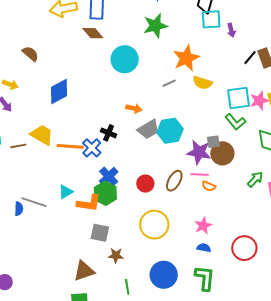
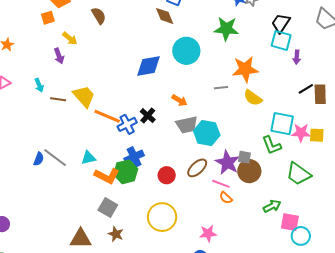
blue diamond: (59, 92) -> (148, 66), moved
brown ellipse: (174, 181) -> (197, 168), moved

